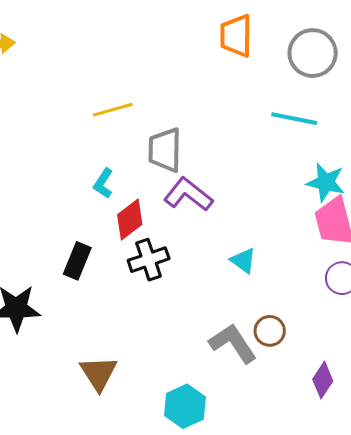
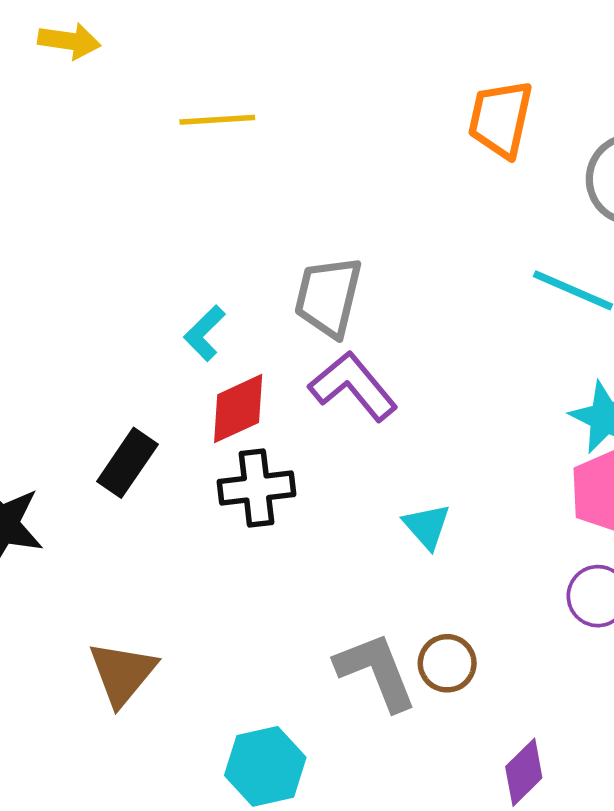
yellow line: (113, 110) -> (217, 120), moved

